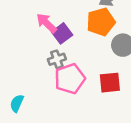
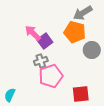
orange pentagon: (101, 22) -> (75, 32), turned 30
red square: (110, 83) -> (81, 94), moved

